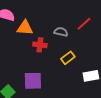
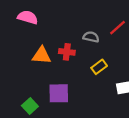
orange triangle: (25, 28) -> (41, 55), moved

